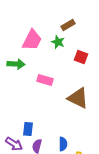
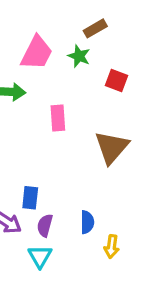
pink rectangle: (45, 80) -> (58, 118), turned 70
brown triangle: (78, 98) -> (112, 147), turned 45

